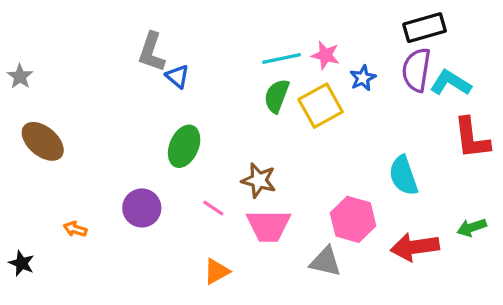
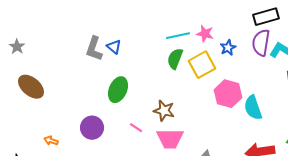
gray L-shape: (152, 52) -> (94, 49), moved
pink hexagon: (353, 219) -> (228, 94), moved

